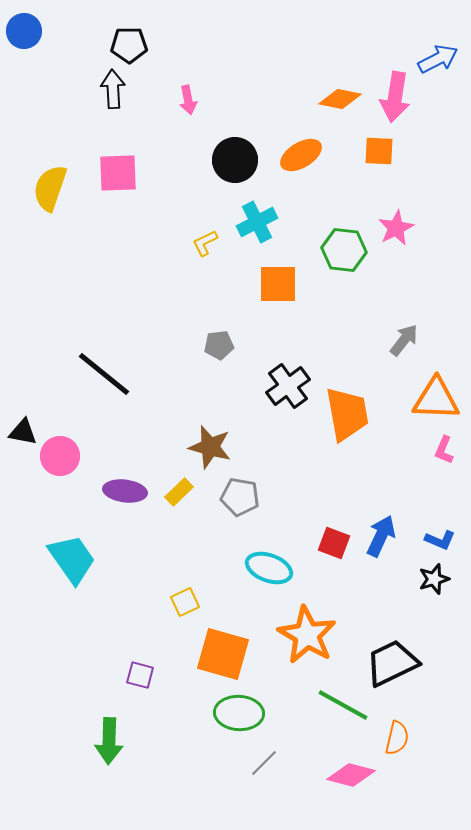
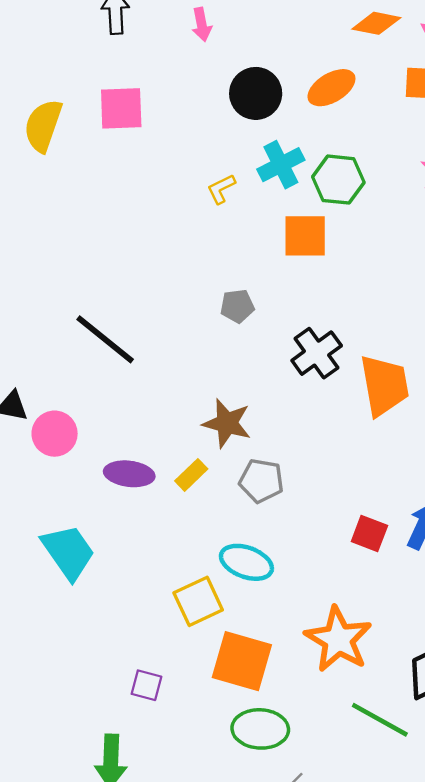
green hexagon: (344, 250) -> (338, 180), moved
cyan ellipse: (269, 568) -> (246, 562), moved
yellow square: (185, 602) -> (198, 601), size x1.5

